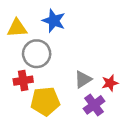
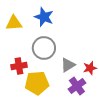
gray circle: (37, 54) -> (44, 48), moved

